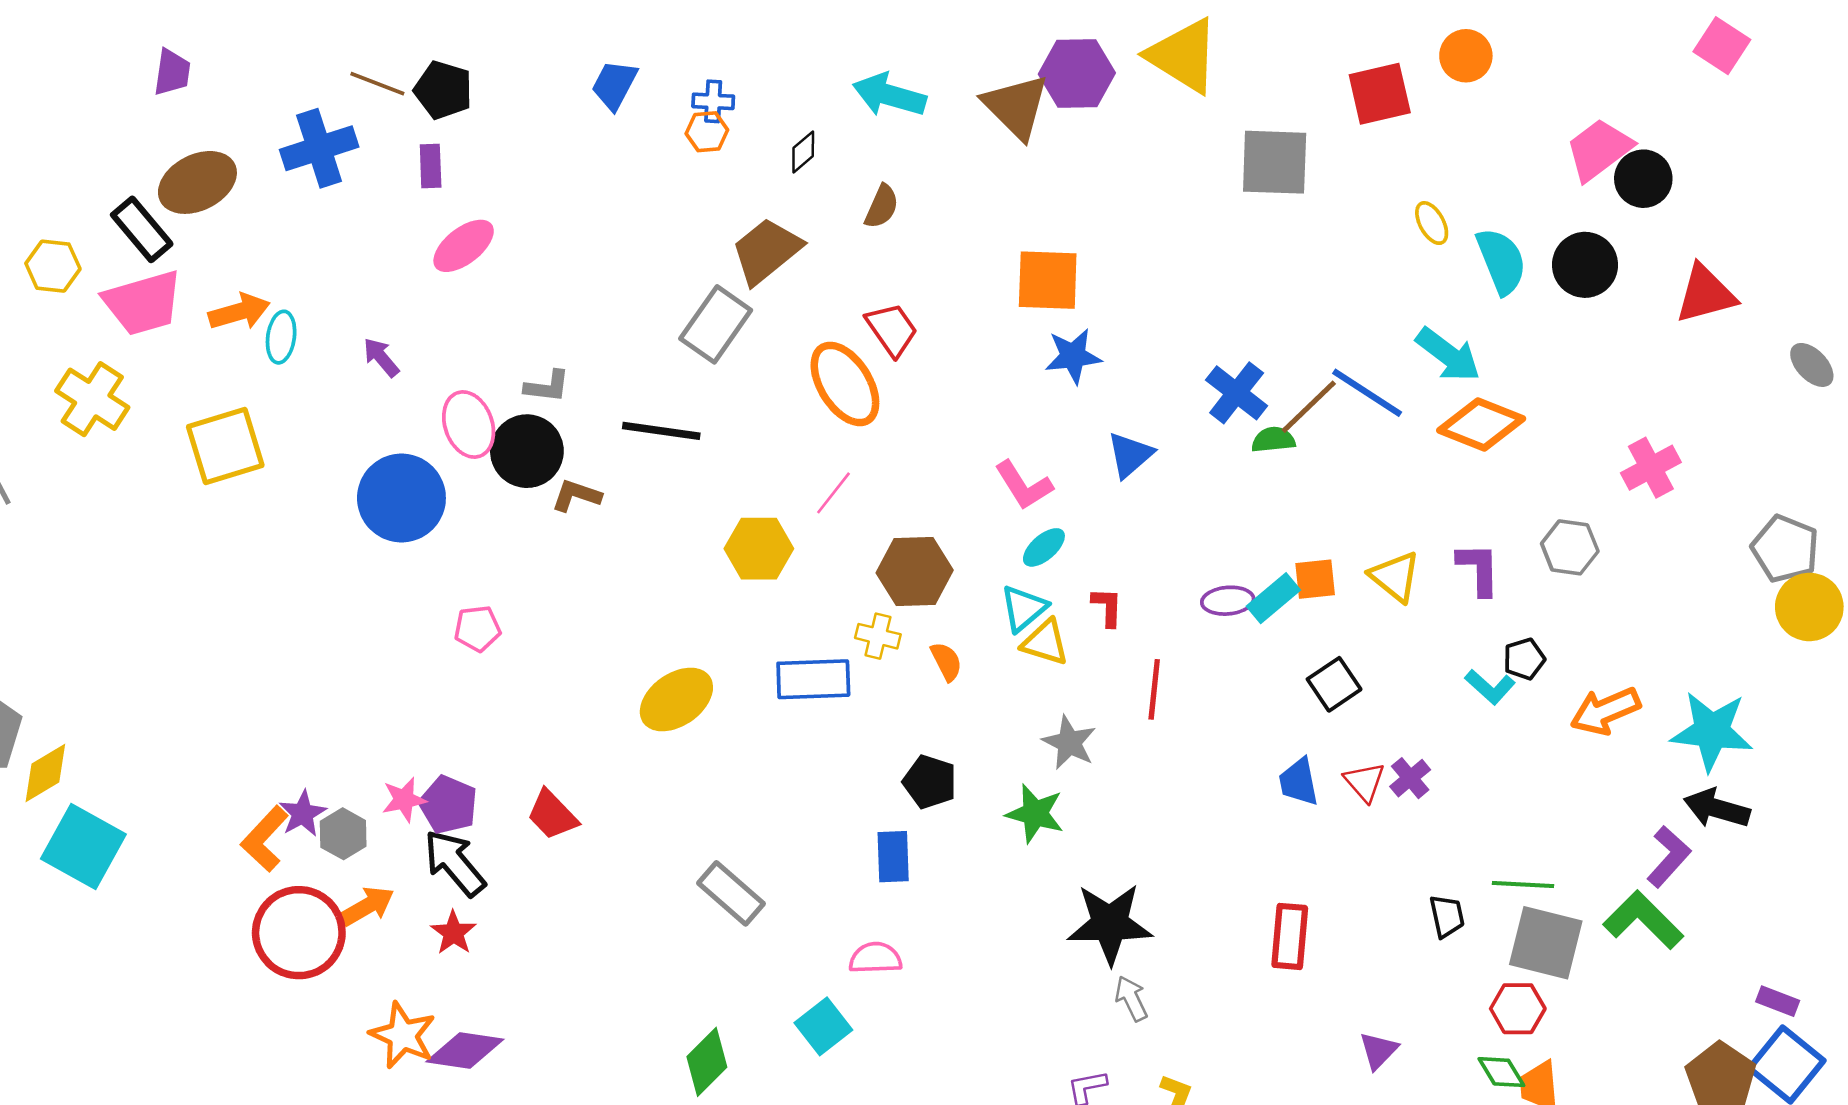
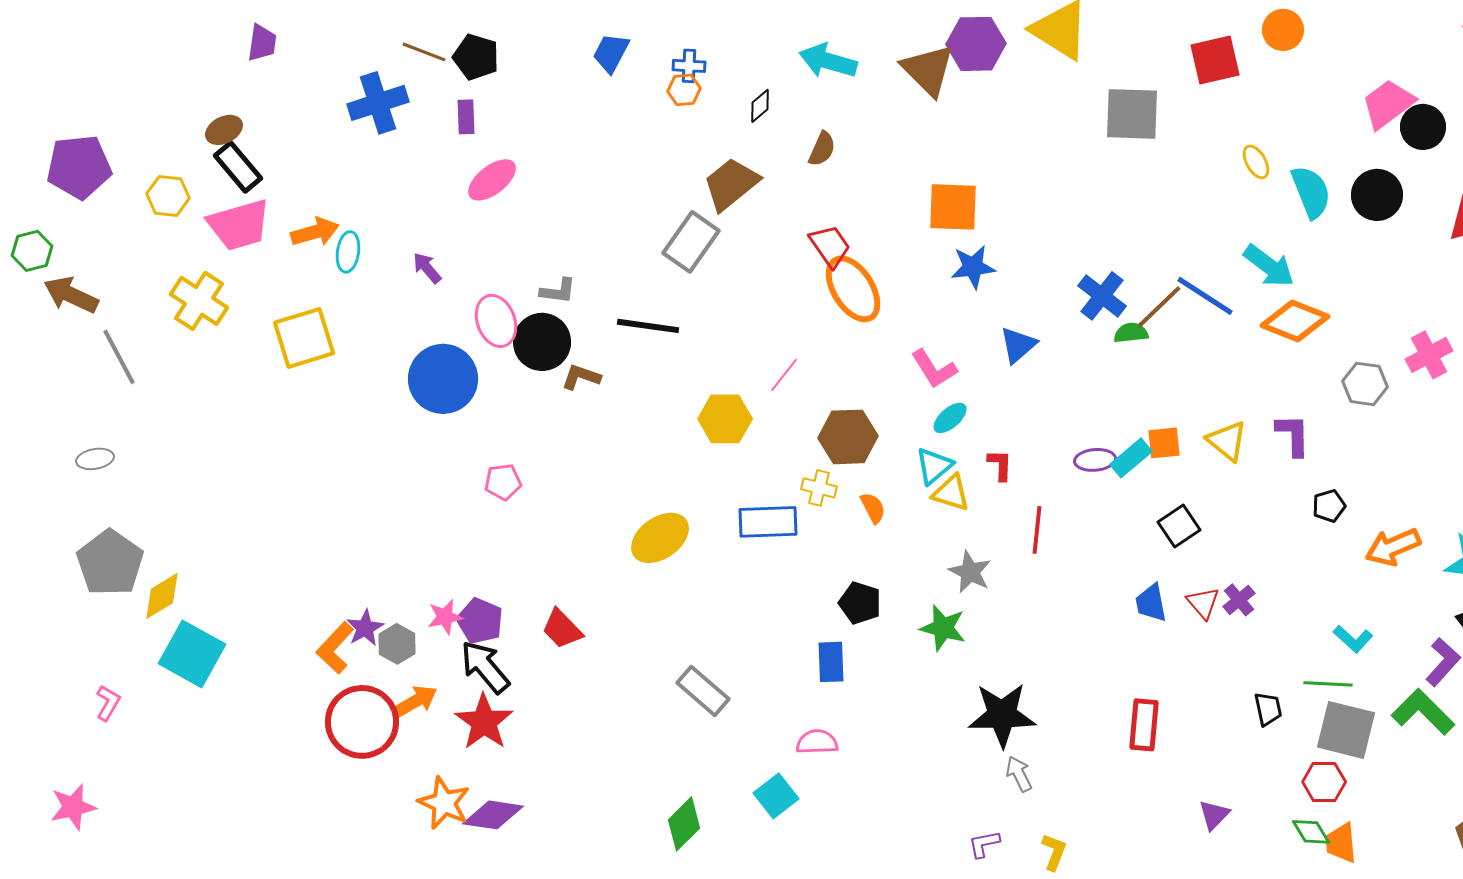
brown ellipse: (197, 182) -> (224, 130), moved, size x0.6
orange ellipse: (845, 384) -> (853, 289), moved
gray hexagon: (1570, 547) -> (1365, 384), moved
cyan L-shape: (1490, 687) -> (1353, 639), moved
red star: (453, 933) -> (484, 722), size x1.6

